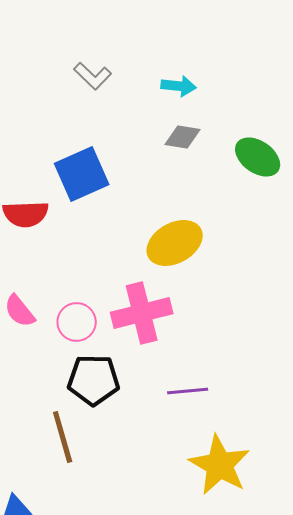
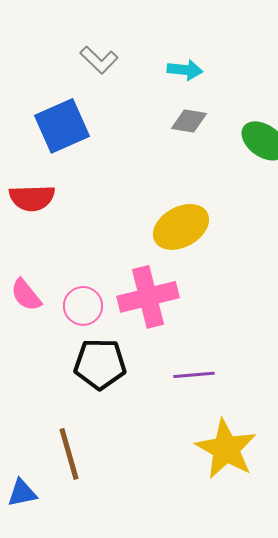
blue square: (82, 174) -> (62, 126), moved
brown line: (63, 437) -> (69, 454), moved

